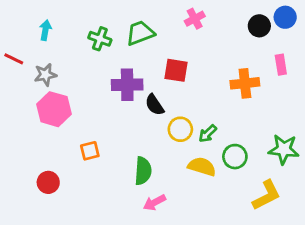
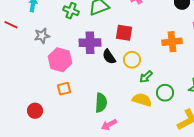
gray star: (45, 75) -> (42, 36), moved
pink hexagon: (54, 109) -> (60, 60), moved
yellow circle: (180, 129) -> (132, 60), moved

